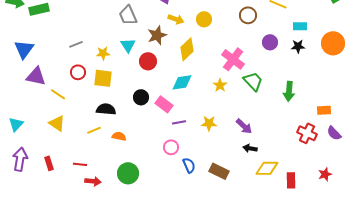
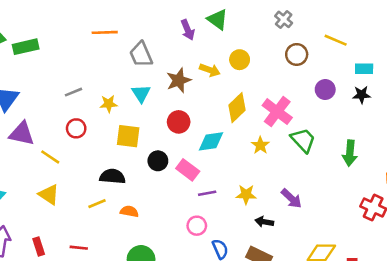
yellow arrow: (176, 19) -> (210, 70), moved
yellow diamond: (187, 49) -> (237, 108), moved
red circle: (148, 61) -> (179, 122), moved
yellow square: (103, 78) -> (128, 136), moved
black arrow: (250, 148) -> (264, 222), moved

